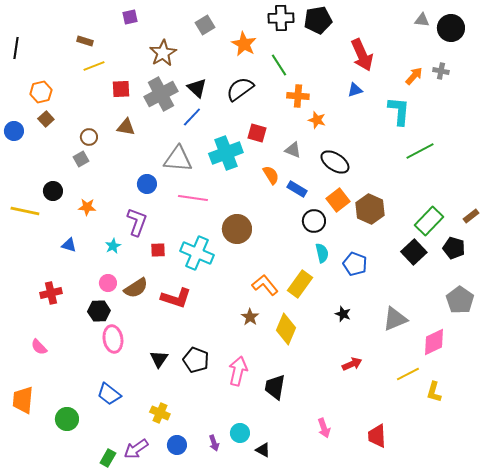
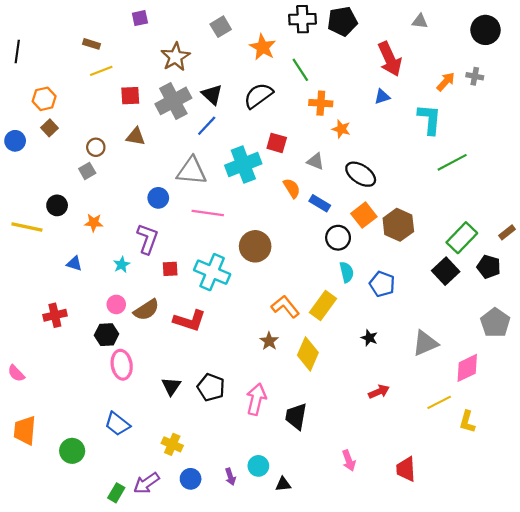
gray triangle: (422, 20) -> (420, 21), moved
pink semicircle: (39, 347) -> (16, 373), moved
black triangle: (263, 450) -> (283, 484), turned -35

